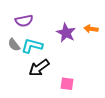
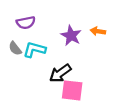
black arrow: (39, 68) -> (60, 73), moved
pink square: (67, 84) -> (72, 90), size x1.5

